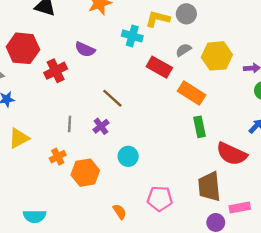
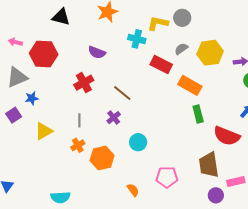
red cross: (56, 71) -> (84, 83), moved
gray line: (70, 124) -> (79, 120), moved

